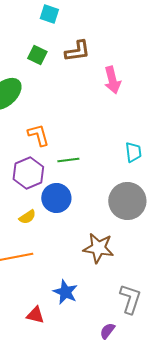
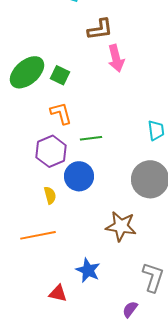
green square: (37, 55) -> (60, 75), moved
pink arrow: (112, 80) -> (116, 58), moved
yellow semicircle: (27, 217) -> (50, 195), turned -72

